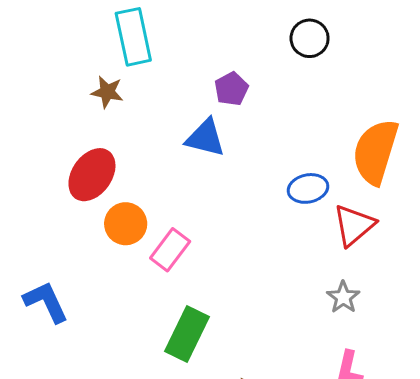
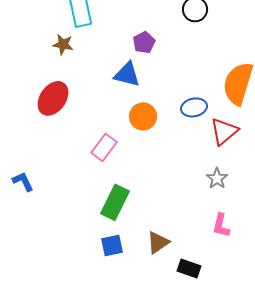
orange circle: (126, 224) -> (143, 116), moved
blue L-shape: (46, 302) -> (23, 181), size x0.7

